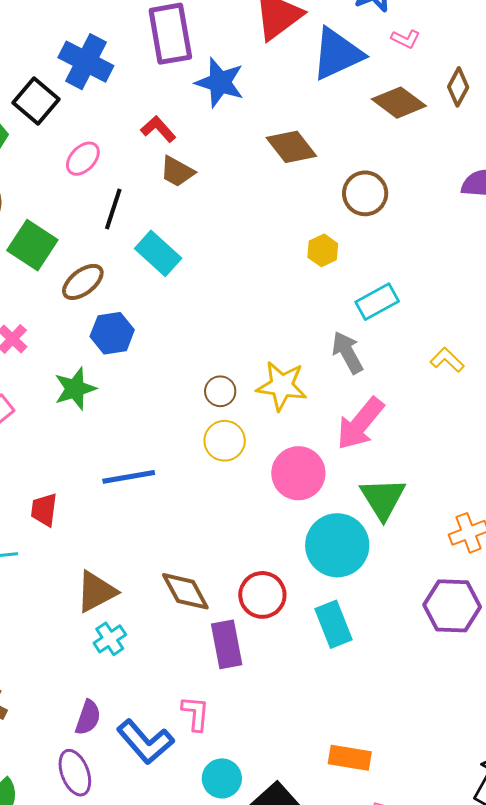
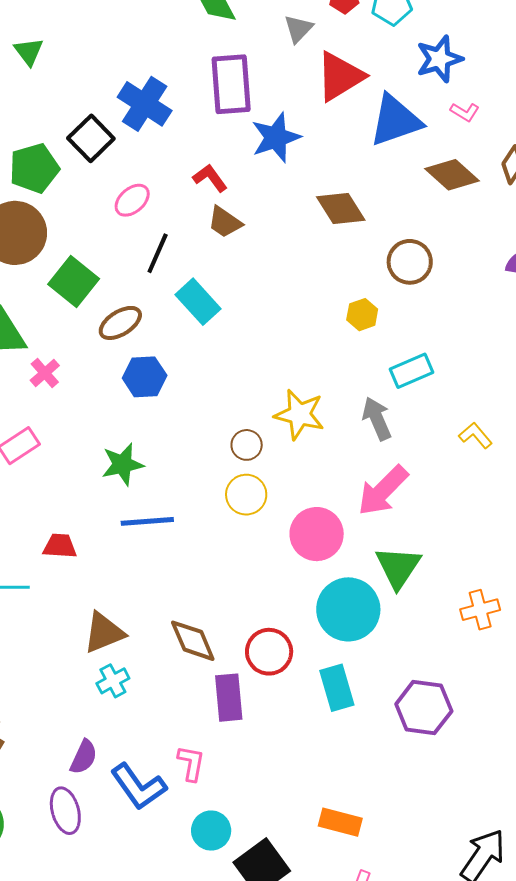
blue star: (220, 82) -> (276, 137), turned 30
yellow star: (282, 386) -> (299, 414), moved
green star: (75, 389) -> (123, 464), moved
red trapezoid: (44, 510) -> (60, 546), turned 81
purple hexagon: (452, 606) -> (424, 708), moved

